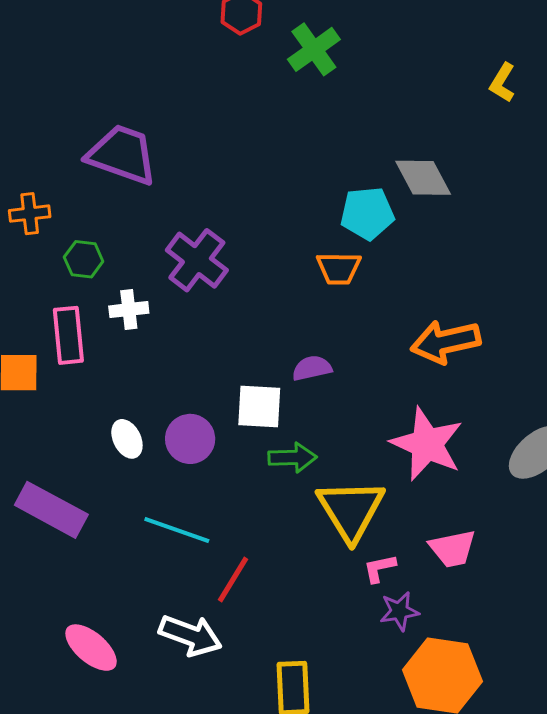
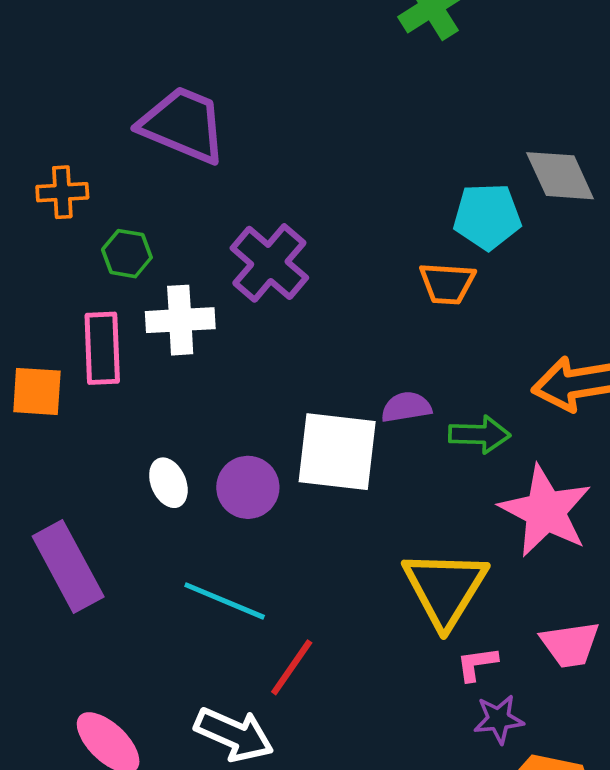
white cross: (129, 310) -> (180, 320), size x1.4
white square: (259, 407) -> (337, 452), size x1.4
green arrow: (292, 458) -> (479, 434), moved
purple rectangle: (51, 510) -> (68, 566), turned 30

